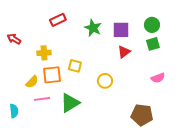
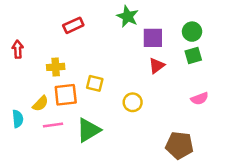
green star: (93, 28) -> (128, 16), moved
red arrow: (14, 39) -> (18, 49), turned 56
cyan semicircle: (14, 111) -> (18, 119), moved

